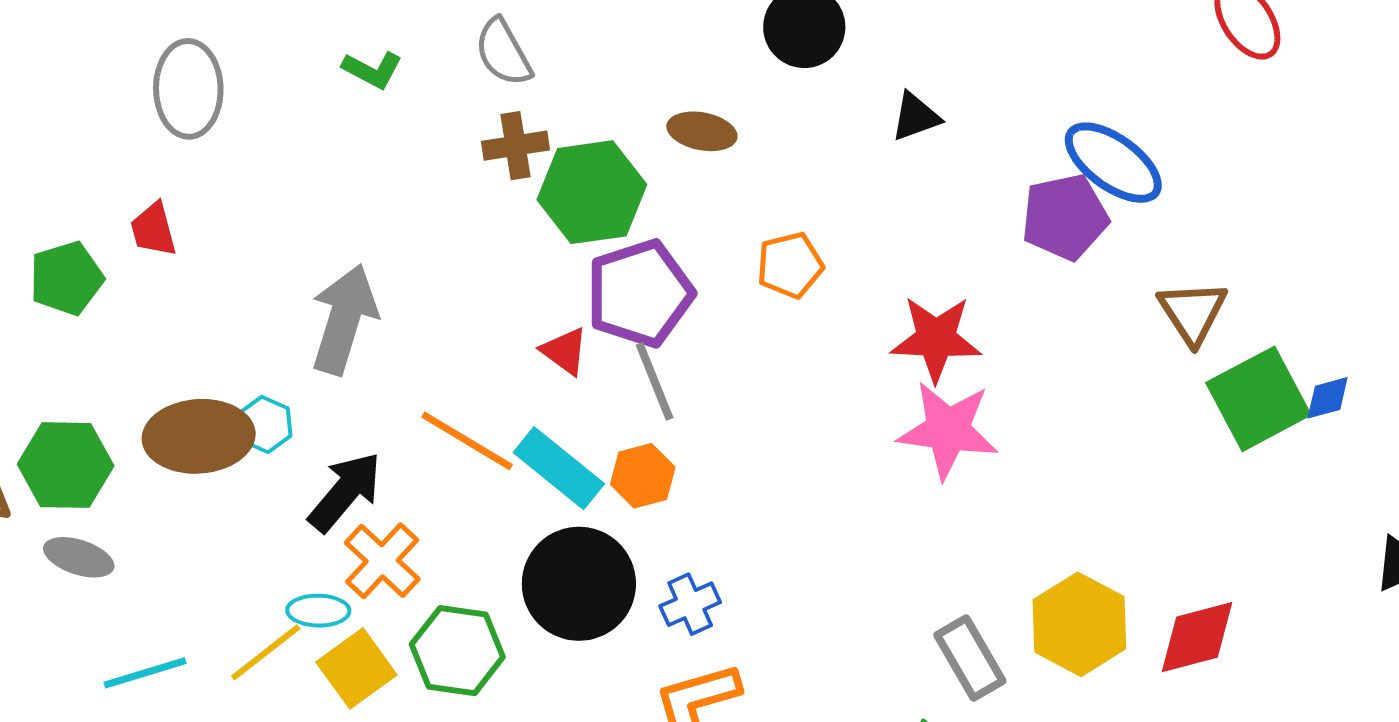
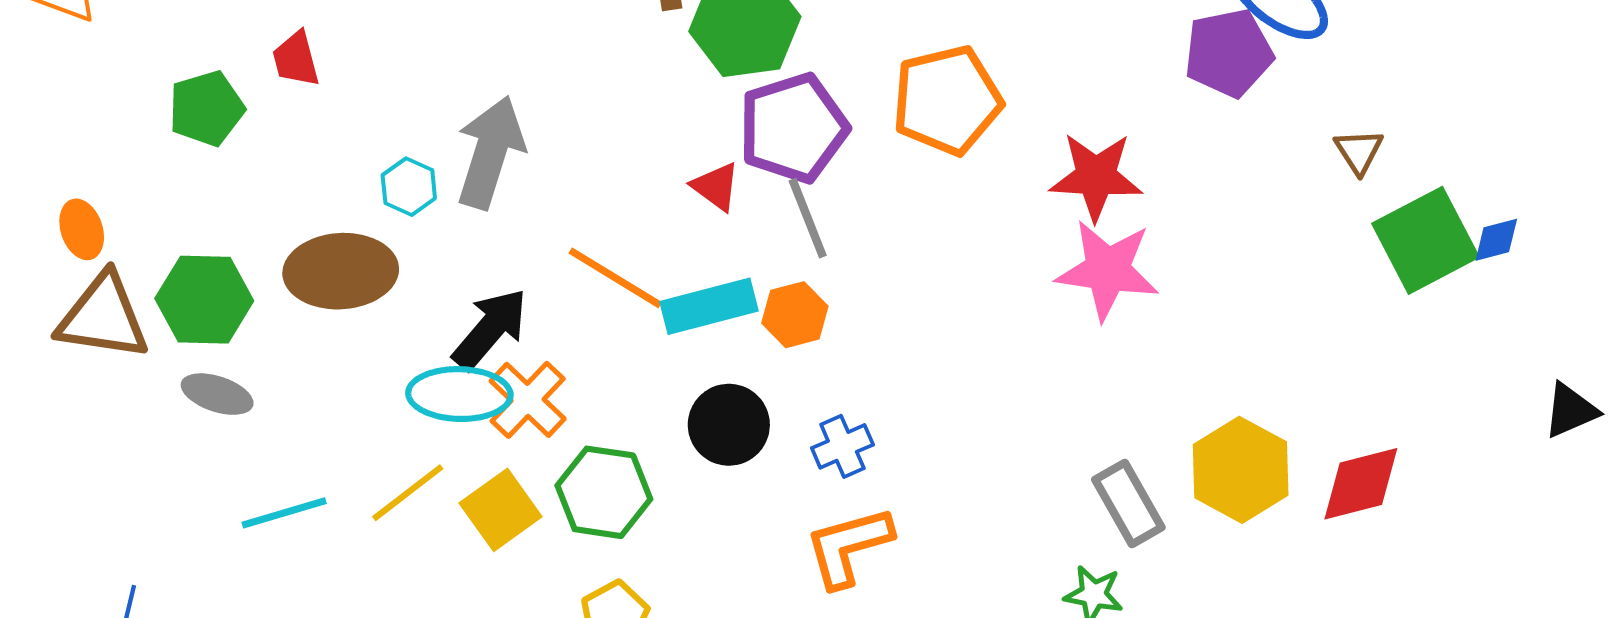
orange pentagon: (790, 265) -> (947, 100), size x1.6
brown triangle: (1193, 312) -> (1359, 151), size x0.7
cyan hexagon: (265, 425) -> (409, 187), moved
cyan rectangle: (559, 468) -> (709, 306), turned -54
black circle: (579, 584) -> (729, 425), size x0.7
cyan ellipse: (318, 611) -> (459, 394), moved, size x1.6

